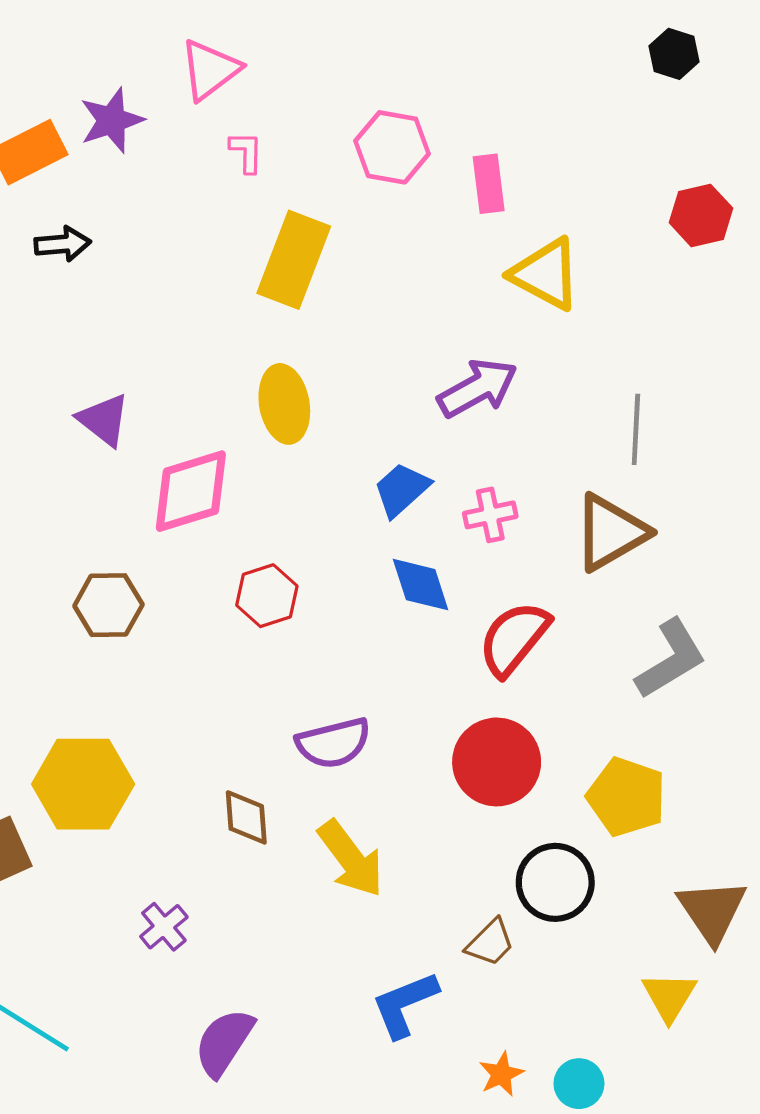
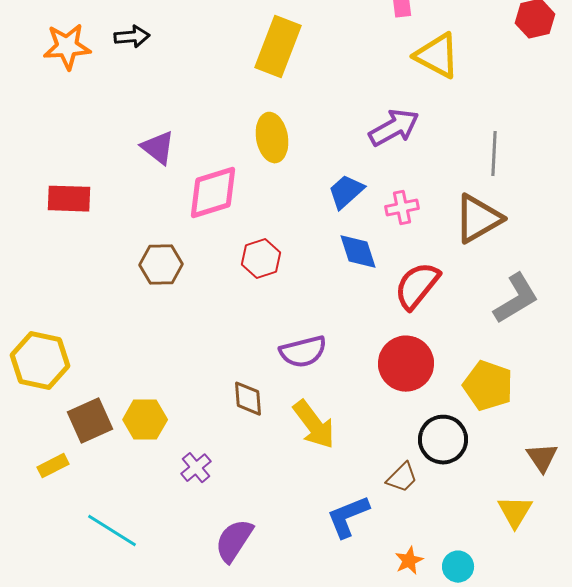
yellow hexagon: (83, 784) -> (145, 420), moved, size x0.7
brown triangle: (712, 911) -> (542, 458), size x0.7

